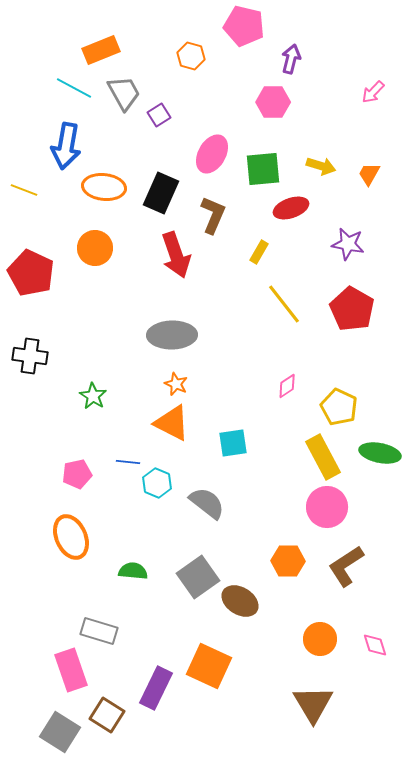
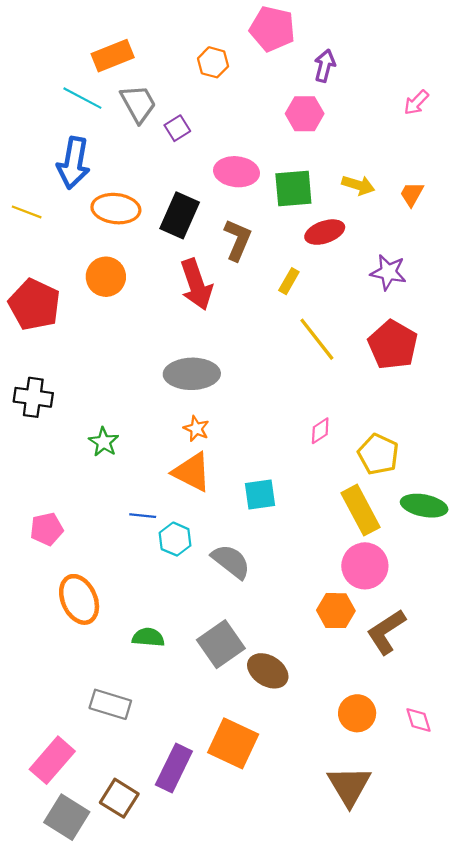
pink ellipse: (212, 154) -> (236, 172), turned 66
pink pentagon: (77, 474) -> (47, 529), moved
orange hexagon: (288, 561) -> (336, 611), moved
pink rectangle: (71, 670) -> (52, 760), moved, turned 60

